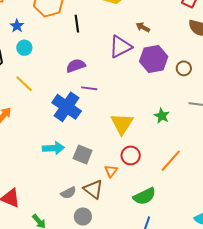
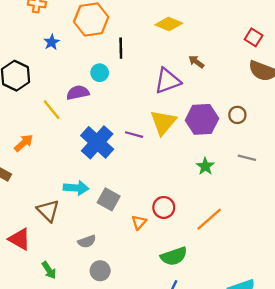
cyan circle: (24, 48) -> (100, 73), moved
purple hexagon: (154, 59) -> (202, 119), moved
purple semicircle: (76, 66) -> (78, 93), moved
purple line: (89, 88) -> (134, 135), moved
yellow triangle: (122, 124) -> (163, 122), moved
brown triangle: (93, 189) -> (48, 211), moved

